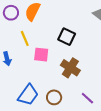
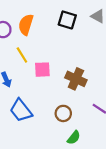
black square: (67, 37) -> (67, 20), moved
blue trapezoid: (28, 95) -> (21, 110), moved, turned 115

